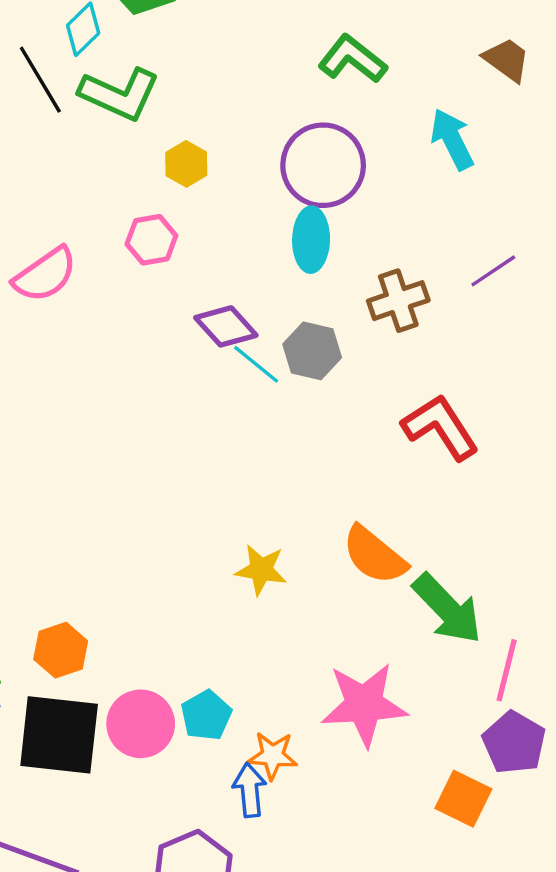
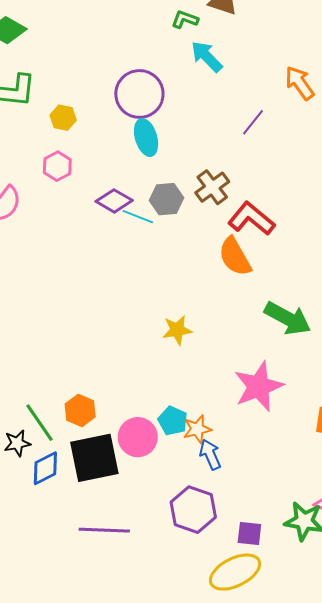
green L-shape: (352, 59) -> (185, 19), moved, size x0.7
brown cross: (398, 301) -> (212, 187), moved
orange semicircle: (374, 555) -> (235, 257), moved, turned 39
orange star: (273, 756) -> (197, 429), moved

